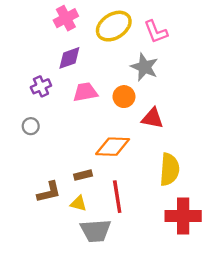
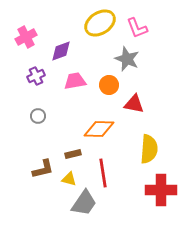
pink cross: (66, 18) -> (26, 37), moved
gray circle: (31, 126) -> (38, 116), moved
gray trapezoid: (96, 231) -> (84, 203), turned -52

